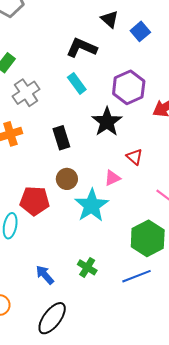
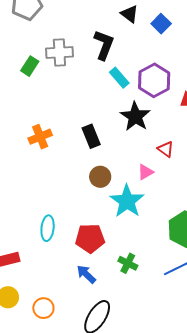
black L-shape: (82, 48) -> (104, 45), turned 92
cyan rectangle: (77, 83) -> (119, 78), moved
gray cross: (26, 93) -> (59, 53), moved, turned 36
red pentagon: (35, 201) -> (90, 238), moved

